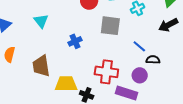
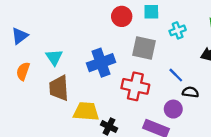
cyan triangle: (41, 21) -> (54, 57), moved
blue cross: (75, 41) -> (101, 63), size x1.6
red cross: (106, 72) -> (135, 86), moved

